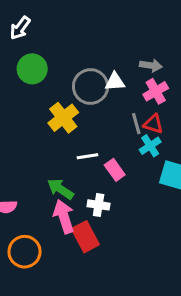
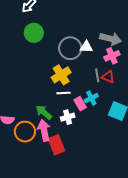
gray arrow: (151, 65) -> (111, 39), size x1.5
yellow cross: (63, 118) -> (61, 75), moved
cyan cross: (150, 146) -> (91, 98), moved
white cross: (99, 205) -> (68, 117), moved, turned -32
orange circle: (25, 252) -> (25, 132), moved

